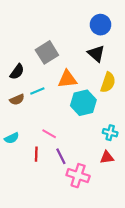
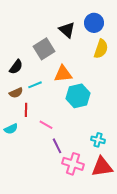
black triangle: (96, 54) -> (67, 30), moved
yellow semicircle: (108, 82) -> (101, 49), moved
cyan cross: (110, 133) -> (98, 140), moved
red line: (36, 154) -> (26, 110), moved
red triangle: (107, 157) -> (102, 167), moved, size x1.6

